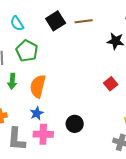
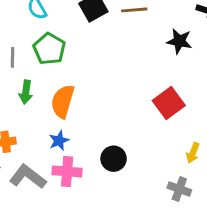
red square: (111, 84) -> (169, 103), size x1.5
gray L-shape: (16, 139) -> (28, 177), turned 120

